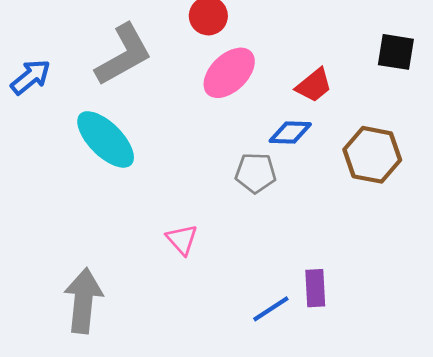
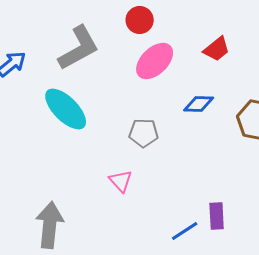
red trapezoid: (314, 85) -> (217, 49), moved
gray pentagon: (256, 173) -> (144, 133), moved

